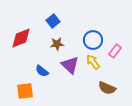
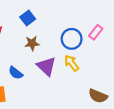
pink rectangle: (115, 51) -> (96, 32), moved
brown semicircle: (107, 88) -> (98, 96), moved

